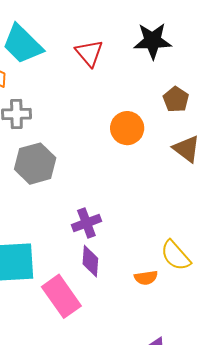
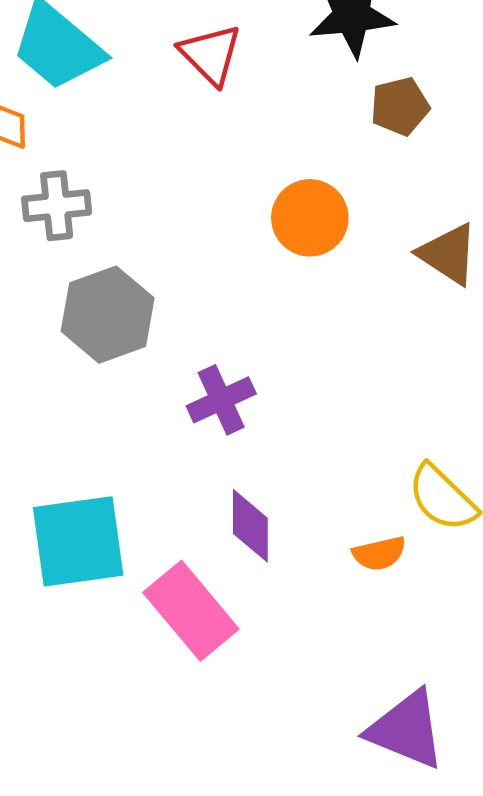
brown pentagon: (176, 99) -> (400, 106), moved, turned 30
purple cross: (86, 223) -> (221, 400), moved

